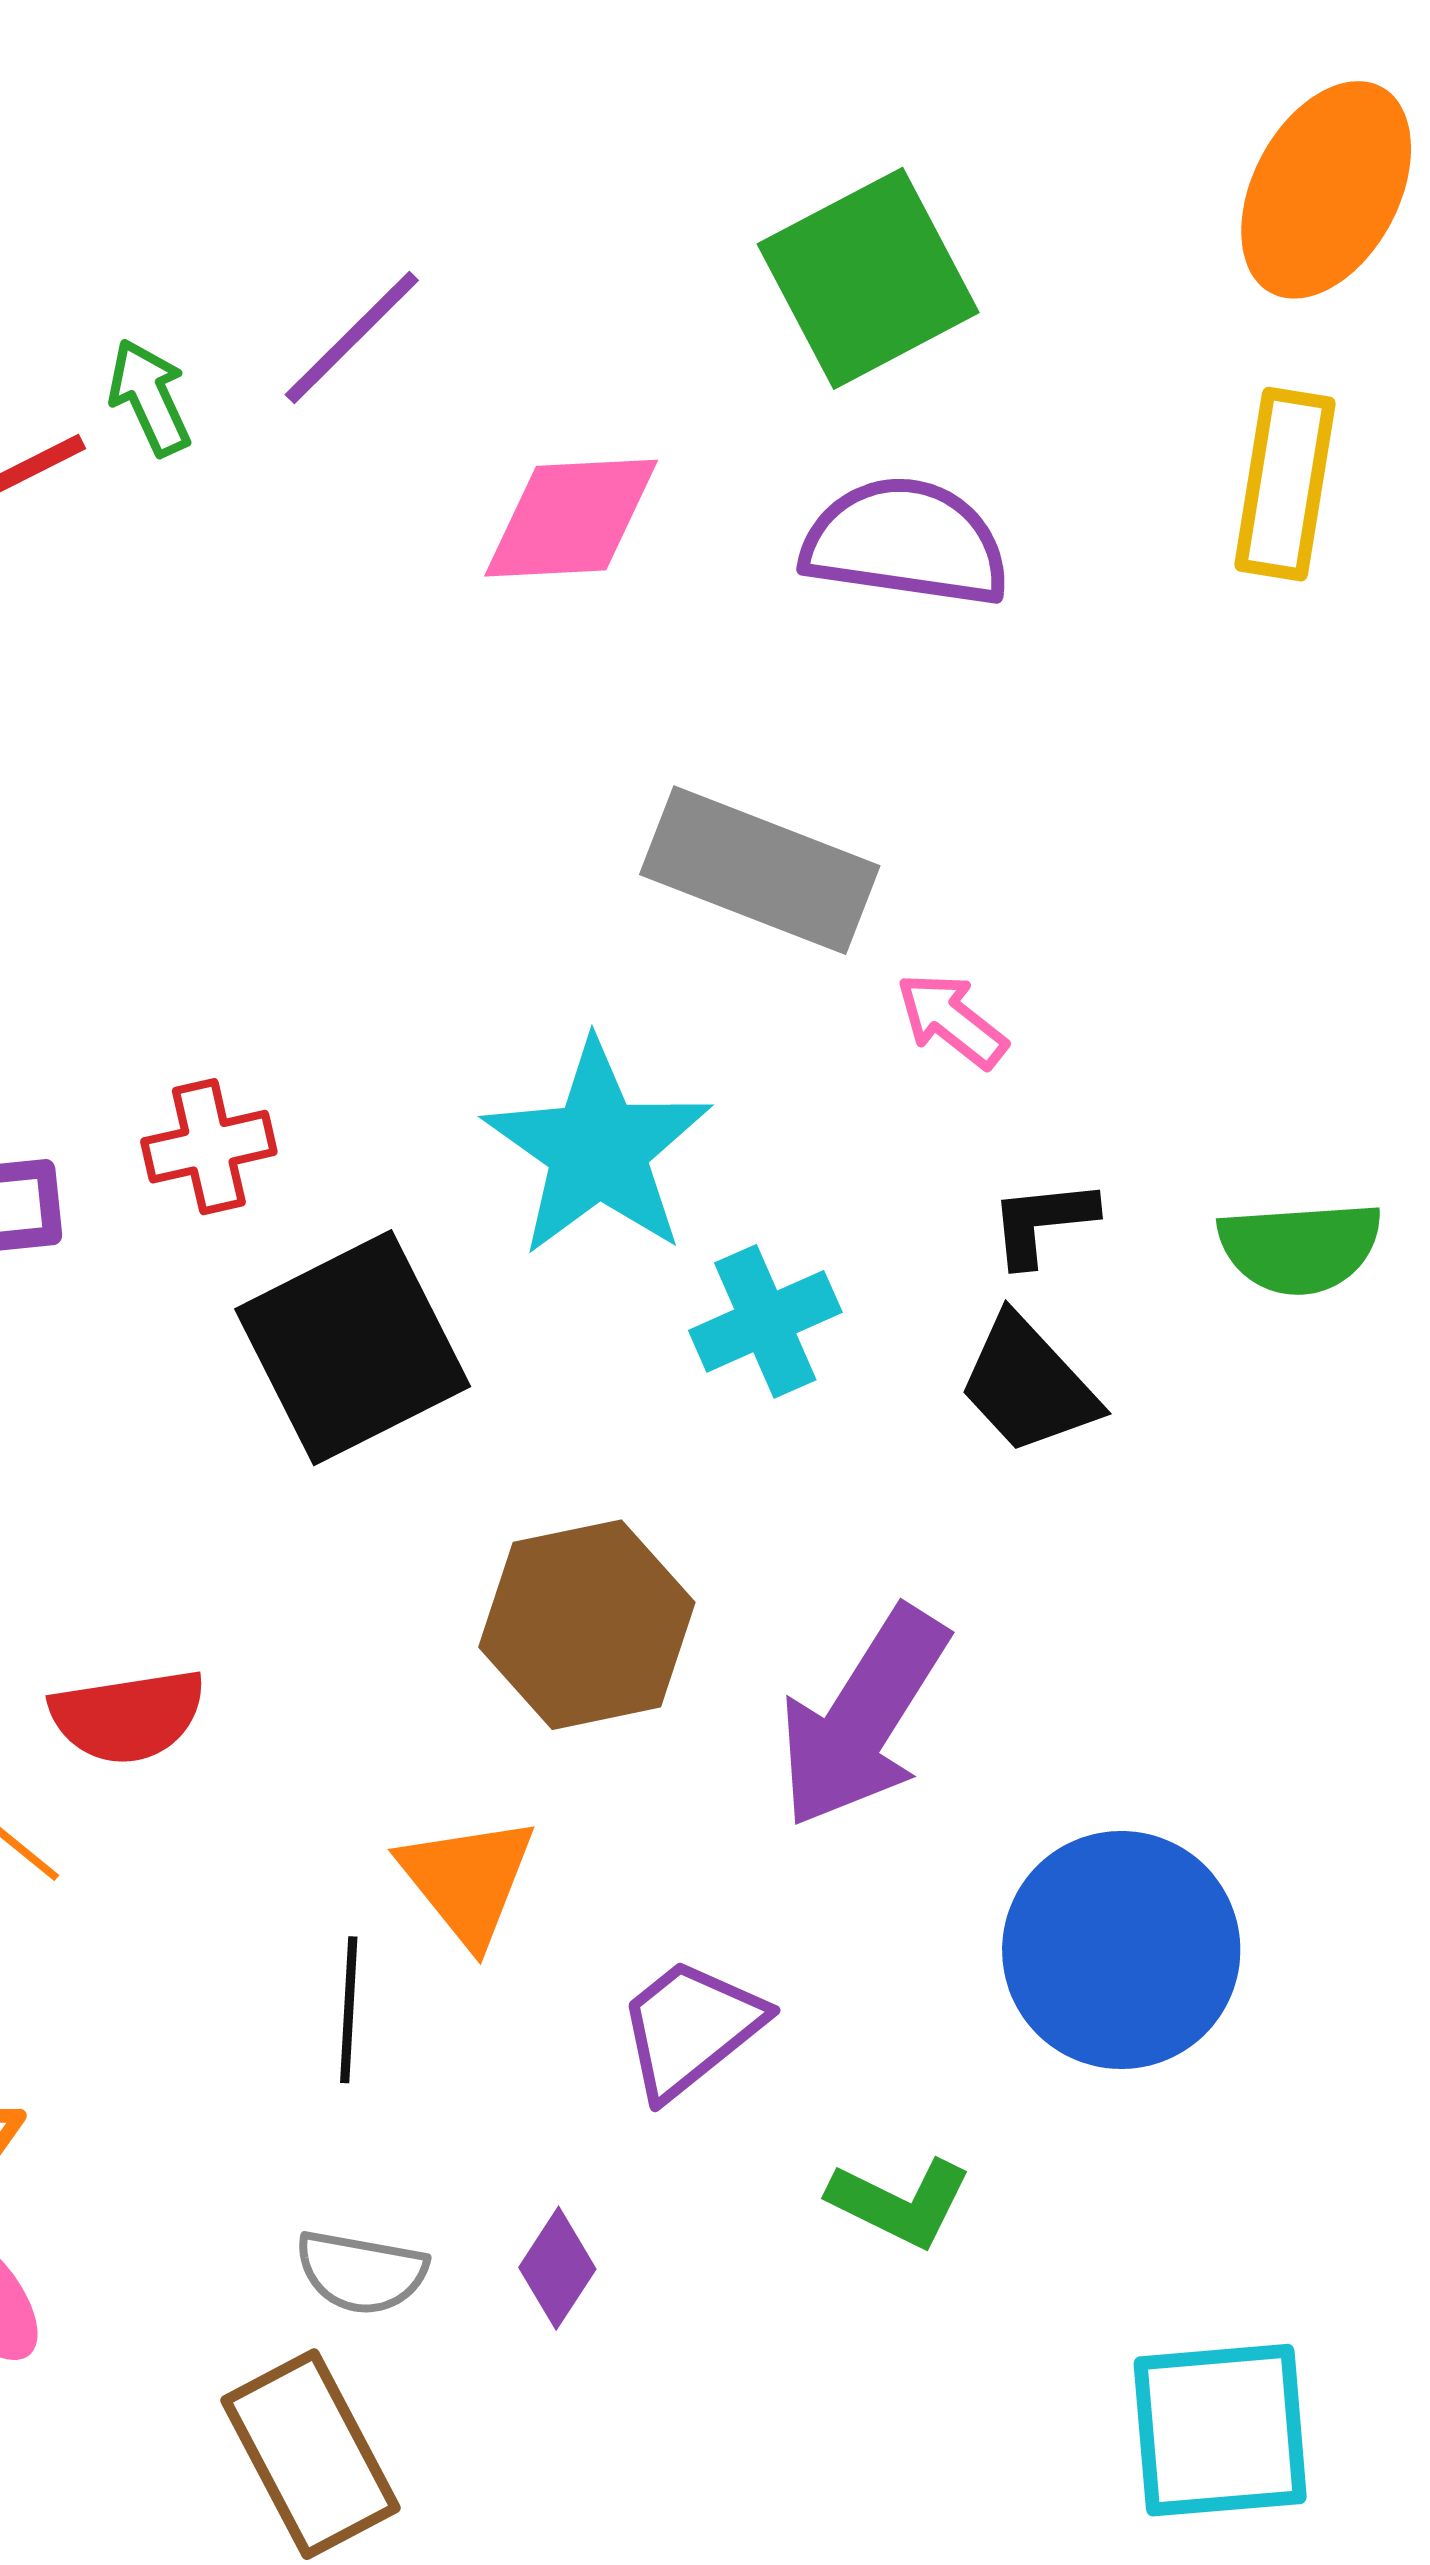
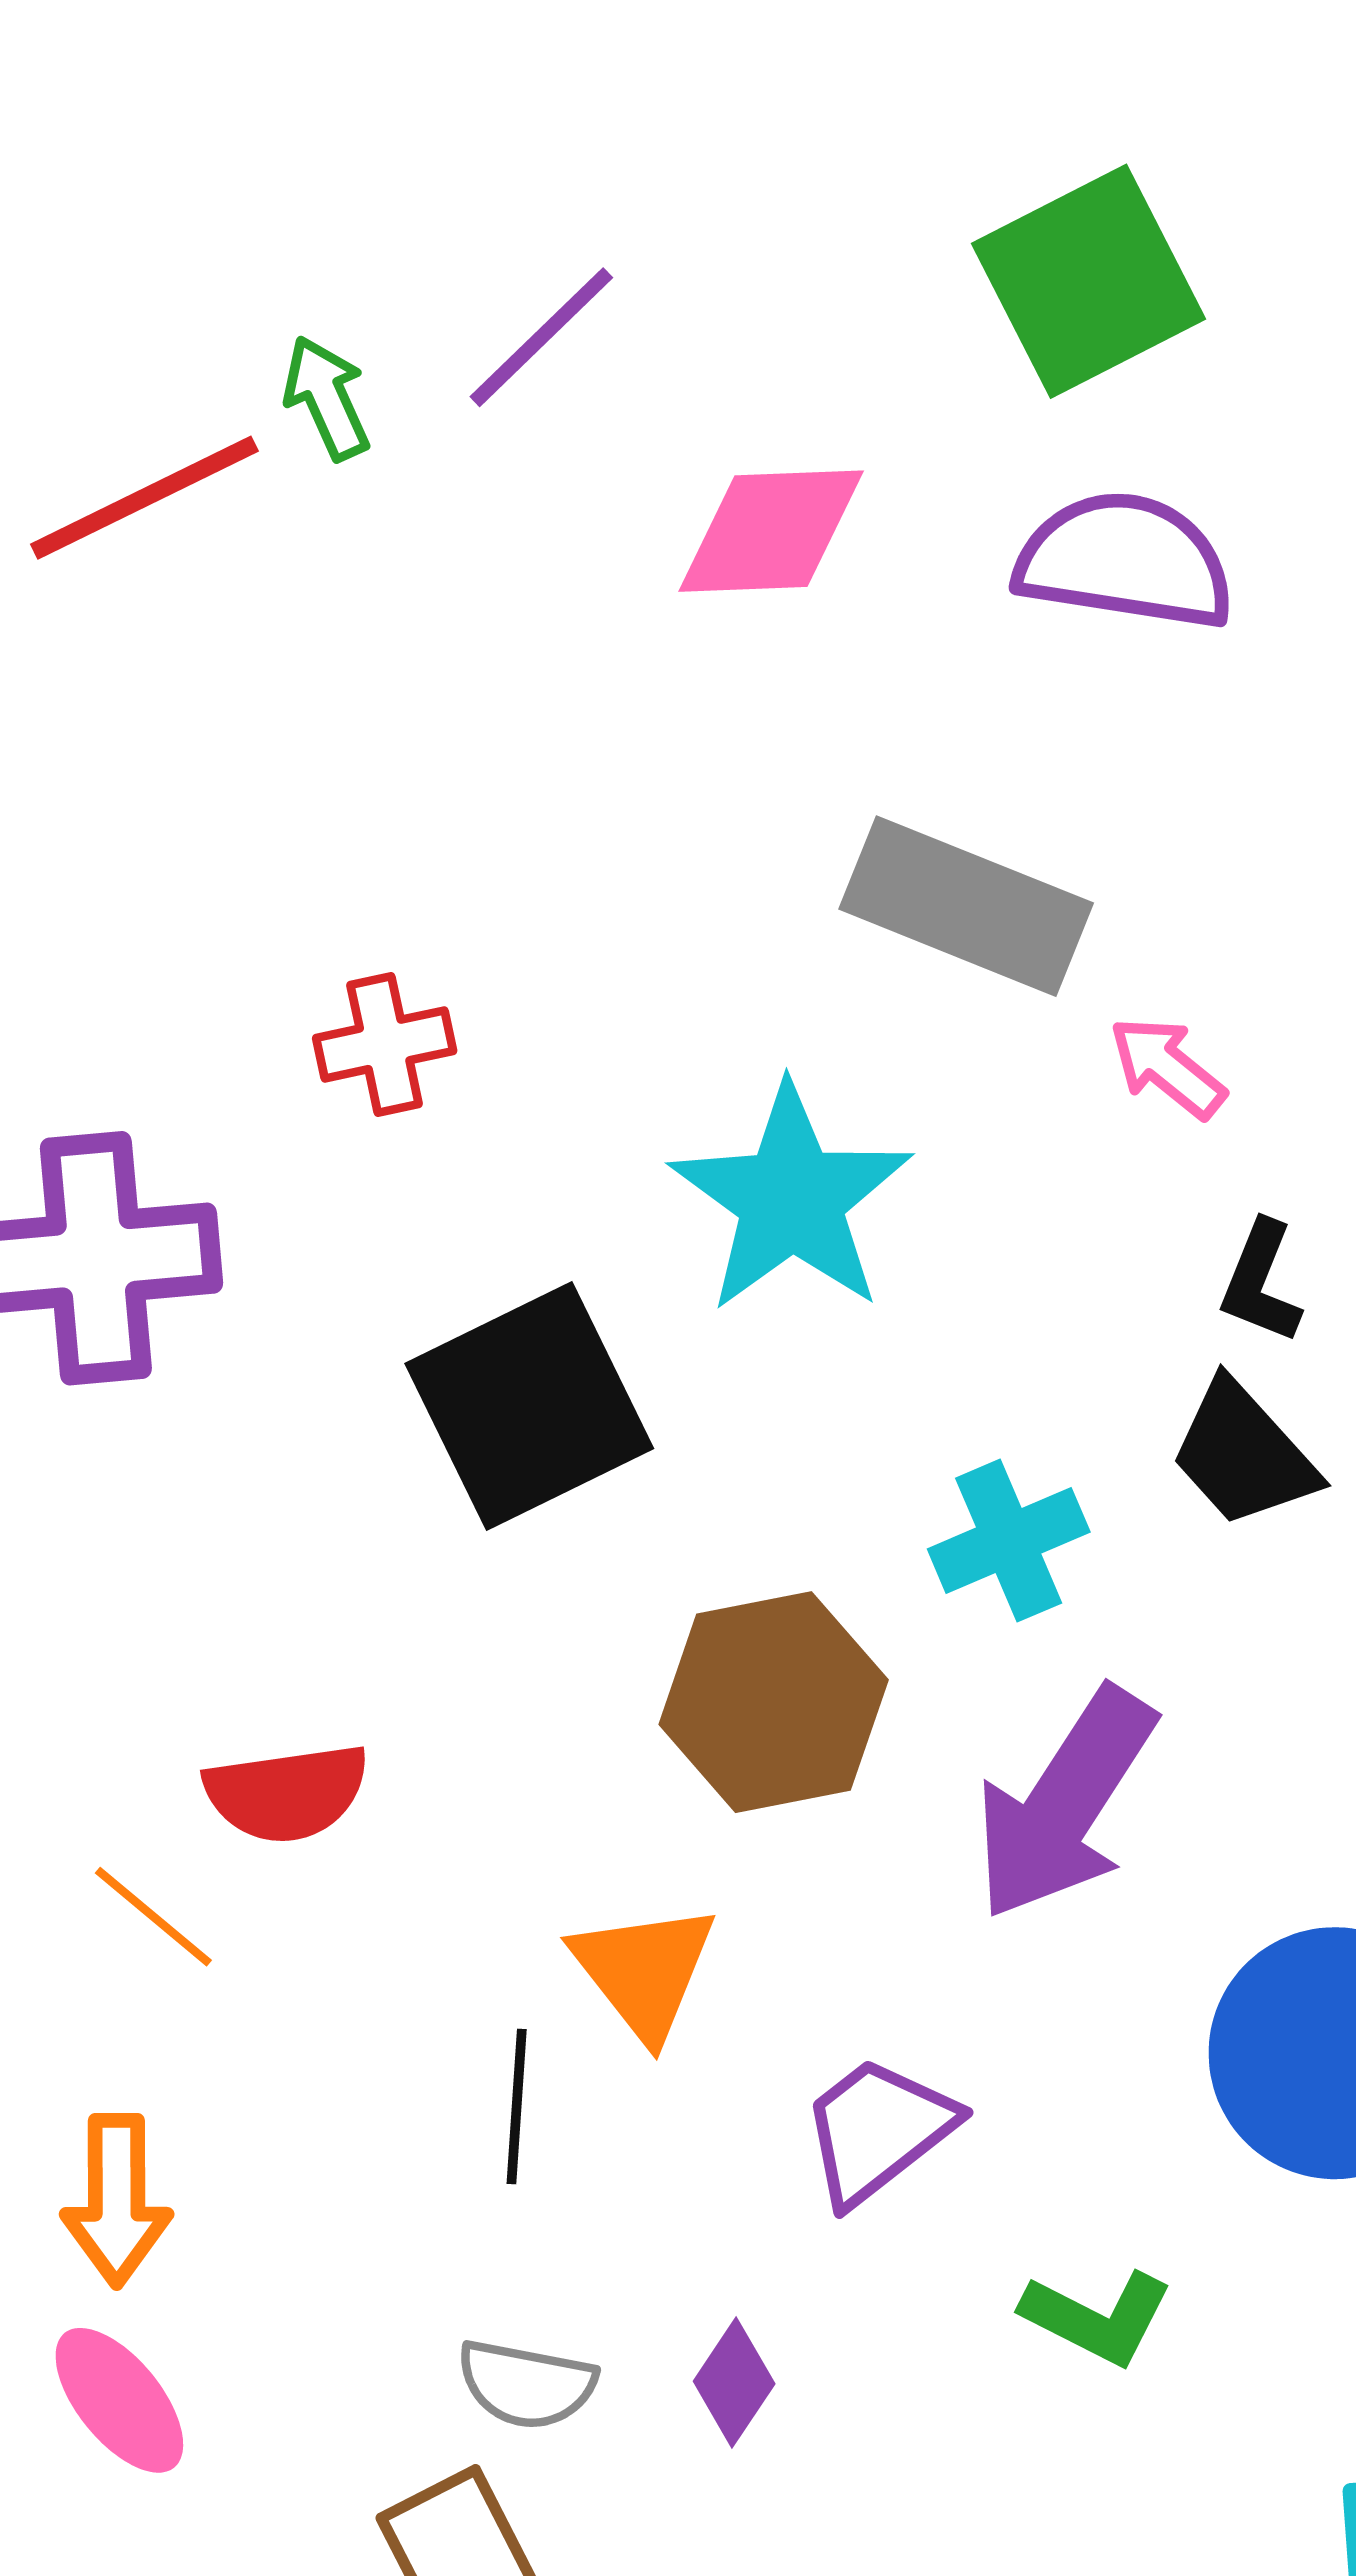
red cross: (209, 1147) -> (385, 1044), moved
black L-shape: (1042, 1222) -> (1261, 1282), turned -63
cyan cross: (765, 1321) -> (1009, 1541), moved

